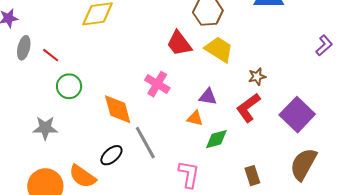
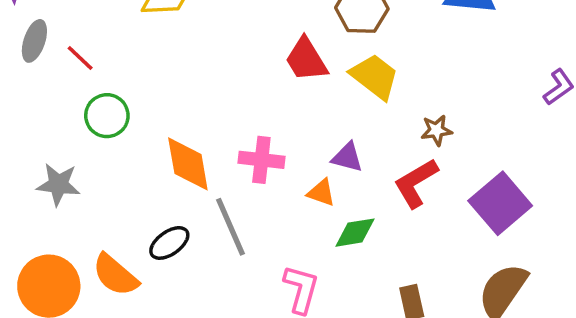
pink cross: (157, 84) -> (261, 160), moved, turned -30

